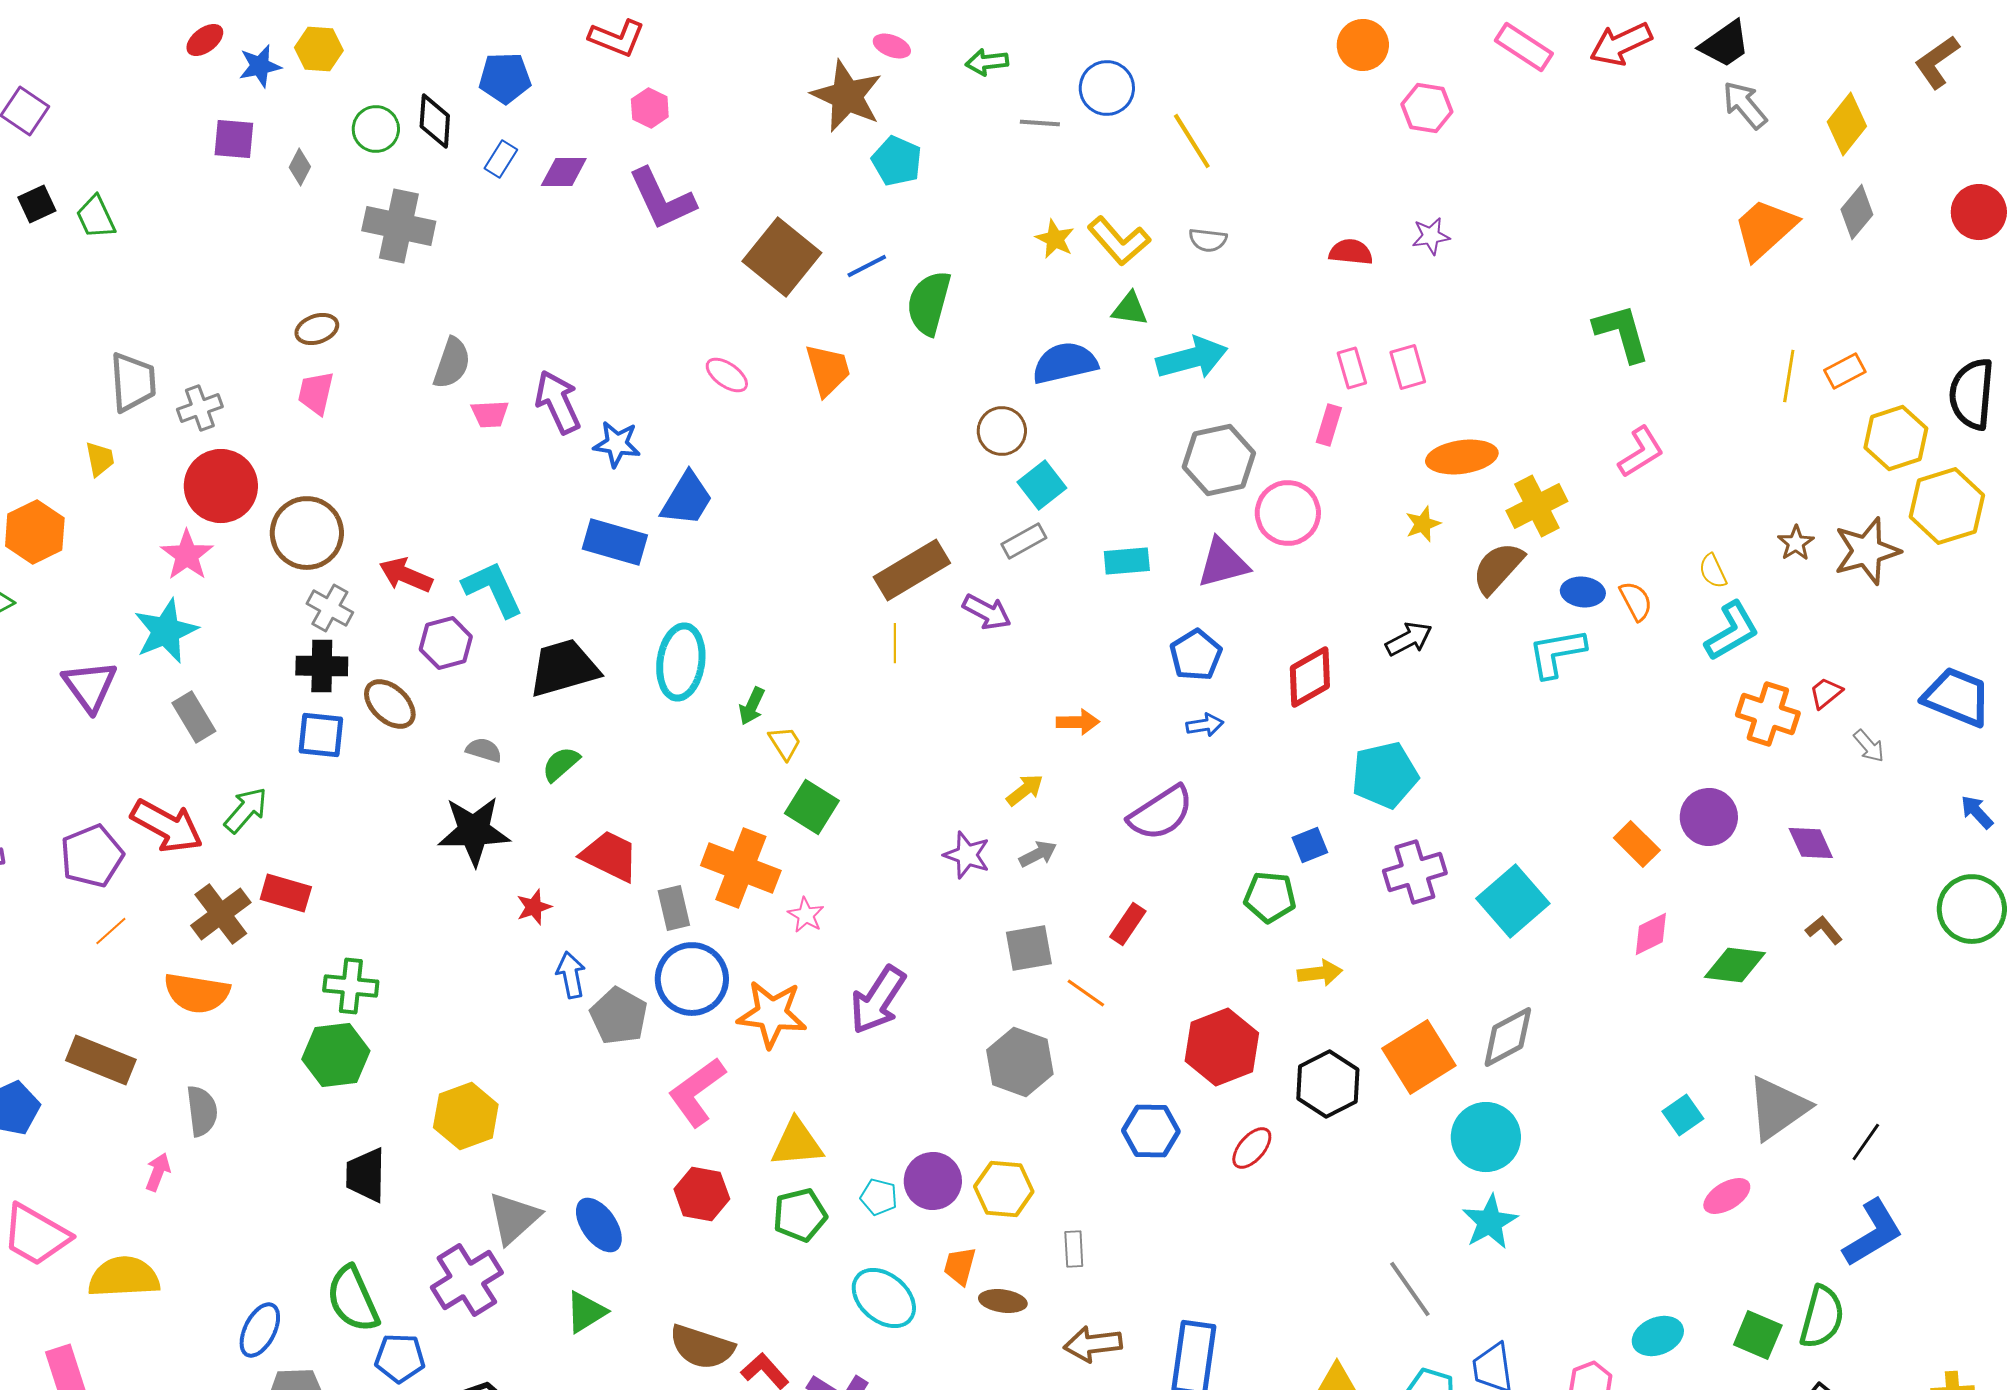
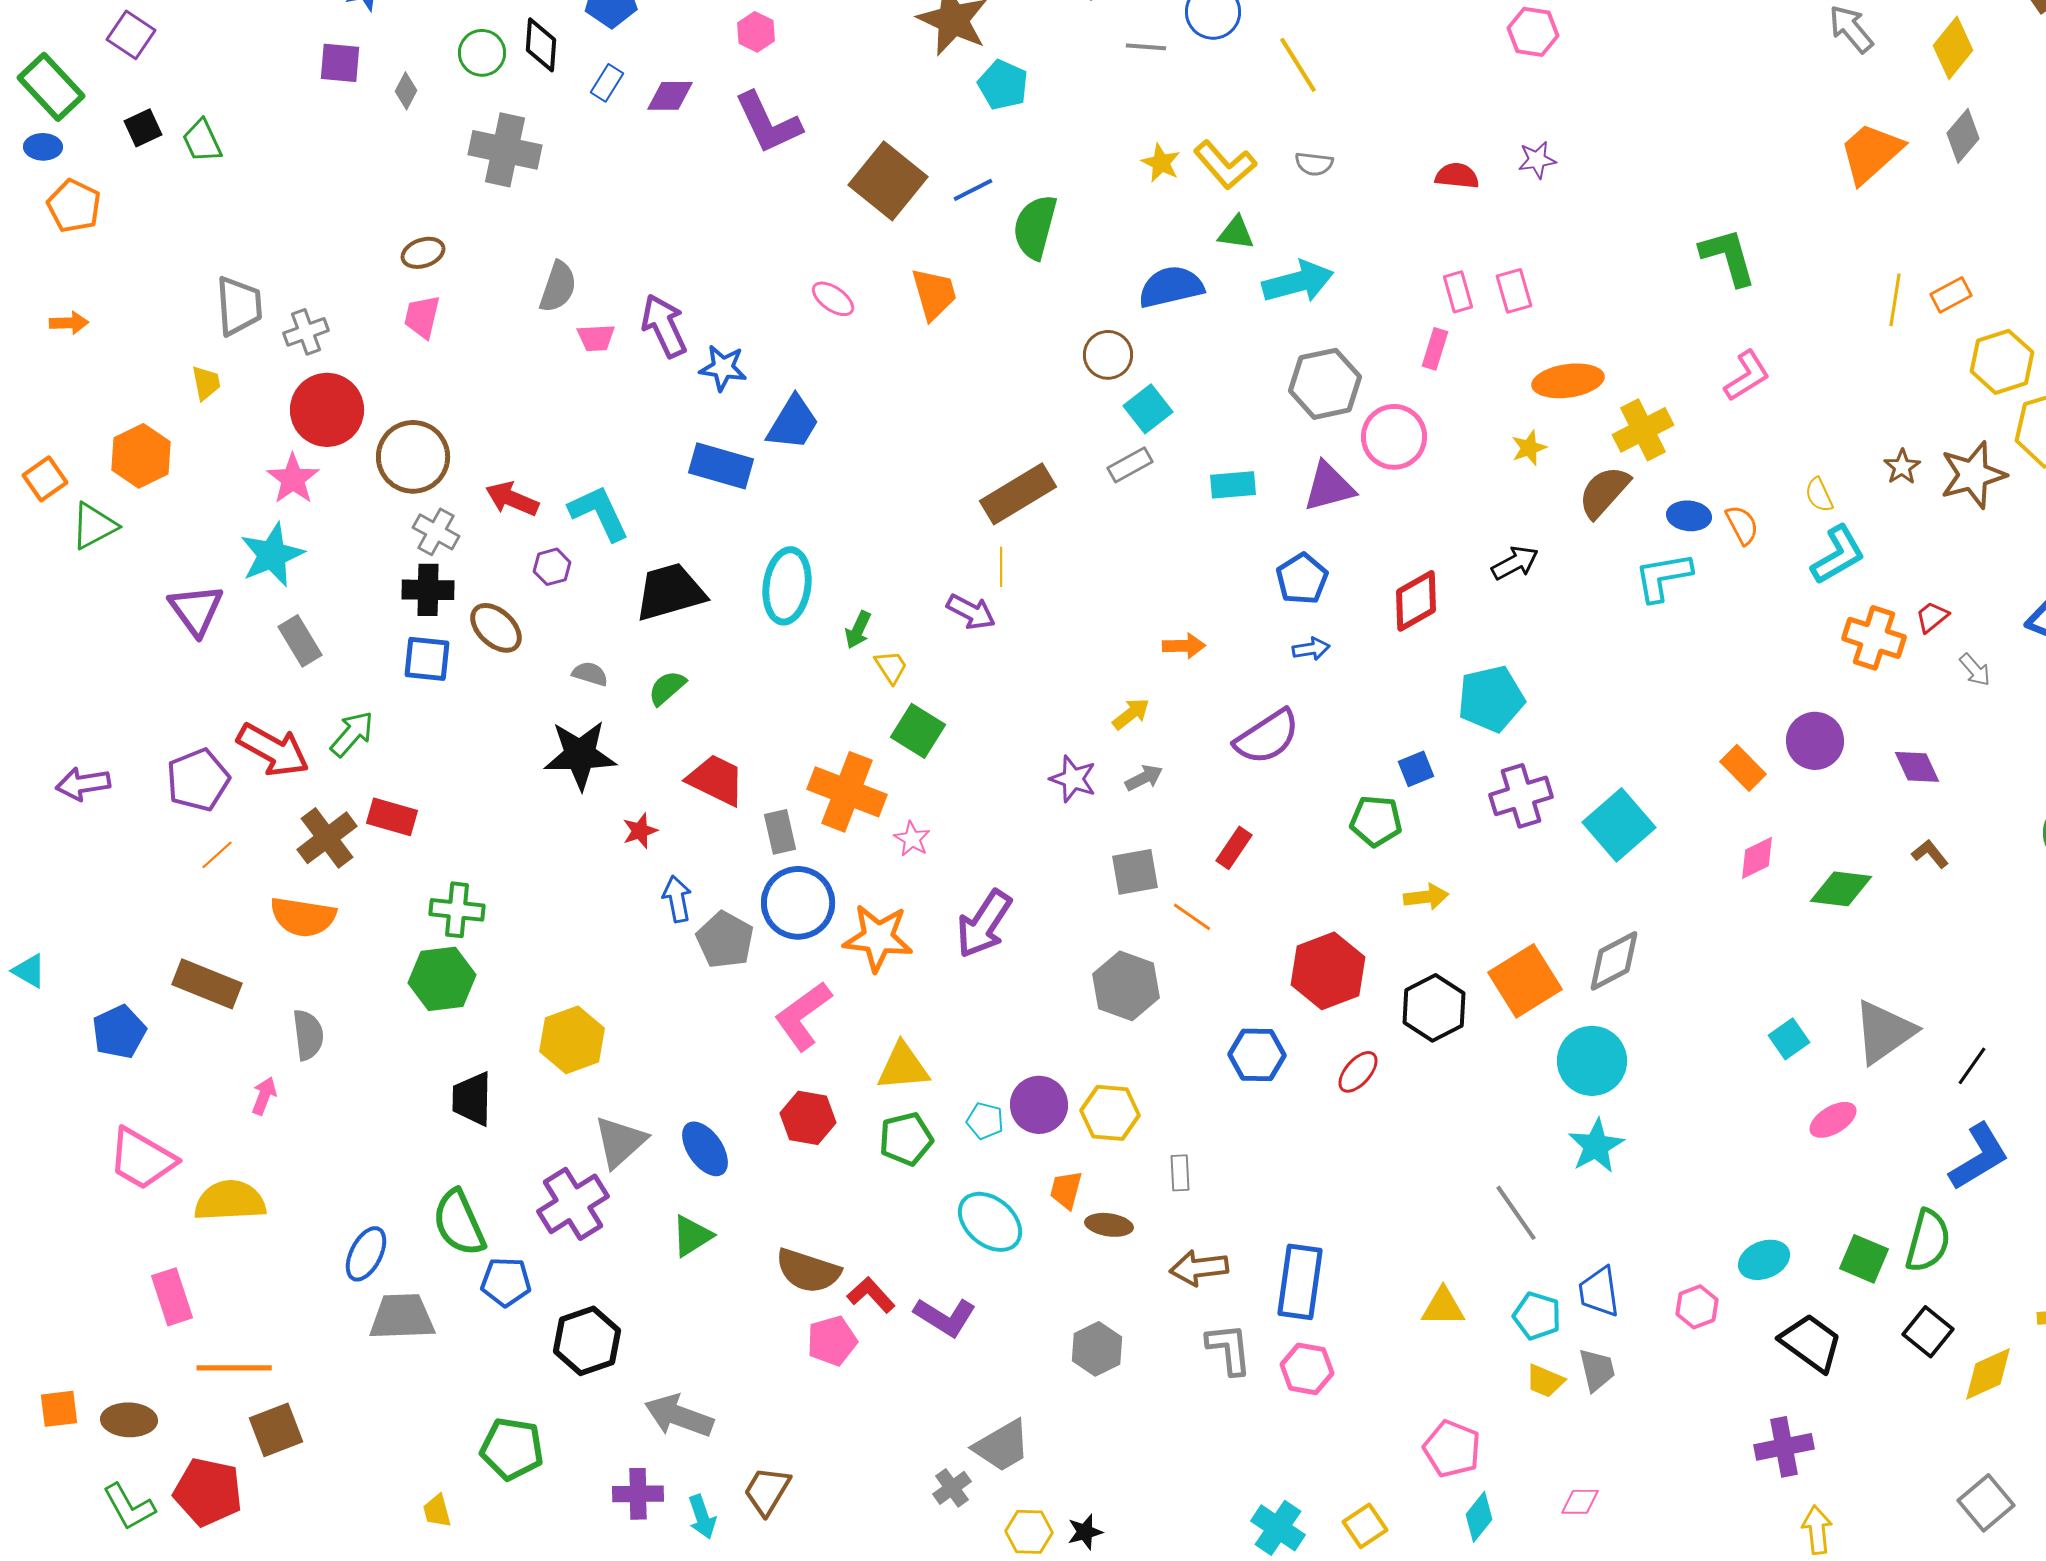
purple arrow: (987, 612) -> (971, 612), moved
purple hexagon: (446, 643) -> (552, 567), size x0.7

